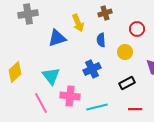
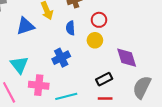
red circle: (137, 29) -> (99, 20), moved
black rectangle: (127, 83) -> (104, 79), moved

